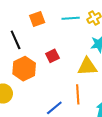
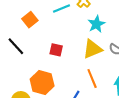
red square: (52, 56) -> (56, 50), turned -32
orange hexagon: (24, 69) -> (42, 83), moved

